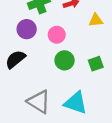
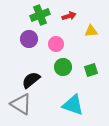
black semicircle: (15, 59) -> (31, 80), moved
gray triangle: (39, 102) -> (21, 104), moved

